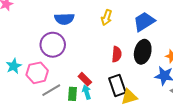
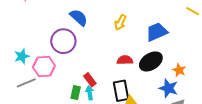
blue semicircle: (64, 19) -> (79, 17), turned -144
black ellipse: (143, 52) -> (151, 61), turned 35
red semicircle: (117, 54) -> (125, 60), turned -105
gray line: (51, 90) -> (26, 83), moved

